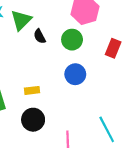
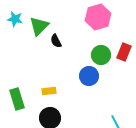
green circle: (72, 40) -> (101, 55), moved

